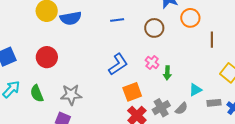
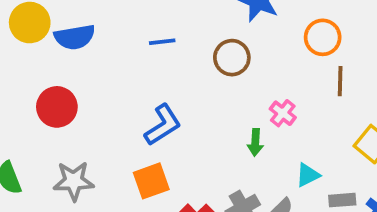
orange circle: (190, 18) -> (323, 37), moved
red circle: (47, 57) -> (57, 107), moved
pink cross: (152, 62) -> (283, 113), moved
orange square: (132, 92) -> (151, 181), moved

